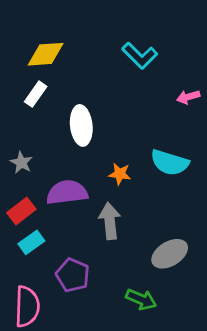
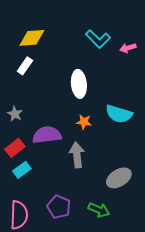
pink arrow: (188, 97) -> (128, 48), moved
white ellipse: (81, 125) -> (79, 84), moved
purple pentagon: (73, 275) -> (59, 207), moved

